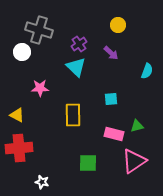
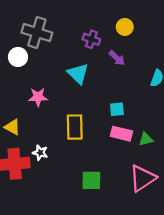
purple cross: (79, 44) -> (91, 39), moved, turned -35
pink rectangle: (114, 134) -> (121, 134), moved
white star: (42, 182) -> (40, 153), moved

